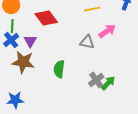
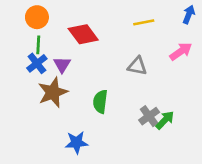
pink arrow: (107, 31) -> (181, 51), moved
brown star: (23, 62) -> (53, 92), turned -30
blue star: (15, 100) -> (77, 143), moved

